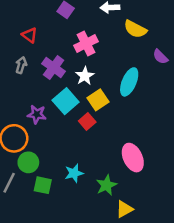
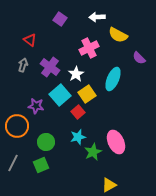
pink cross: (86, 43) -> (89, 48), moved
green circle: (28, 162) -> (46, 142), moved
cyan star: (74, 173) -> (78, 137), moved
green square: (43, 185) -> (41, 165), turned -35
green star: (106, 185) -> (93, 152), moved

